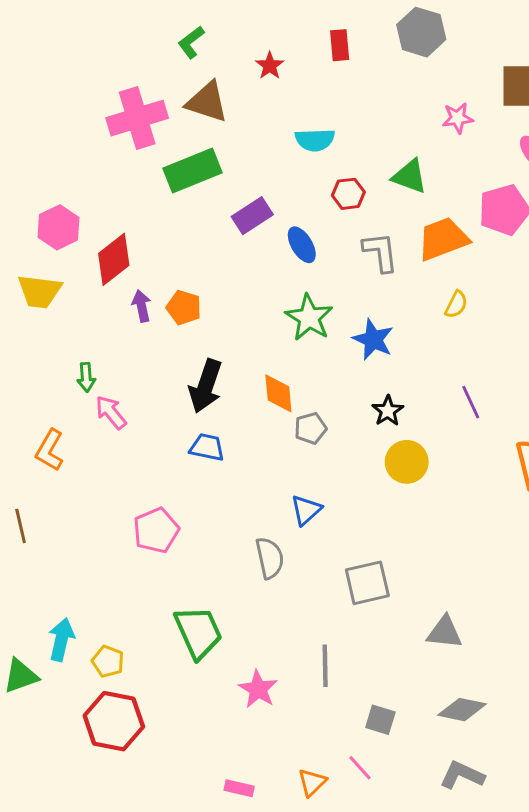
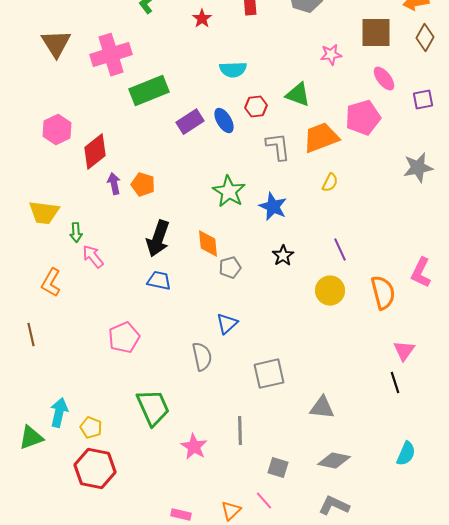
brown triangle: (207, 102) -> (56, 44), moved, turned 40
blue ellipse: (302, 245) -> (224, 121), moved
yellow trapezoid: (40, 291) -> (44, 213), moved
yellow circle: (407, 462) -> (330, 291), moved

